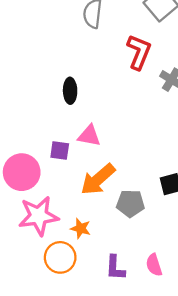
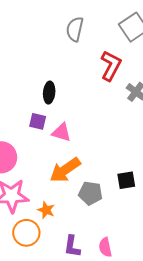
purple square: (60, 150) -> (38, 121), moved

